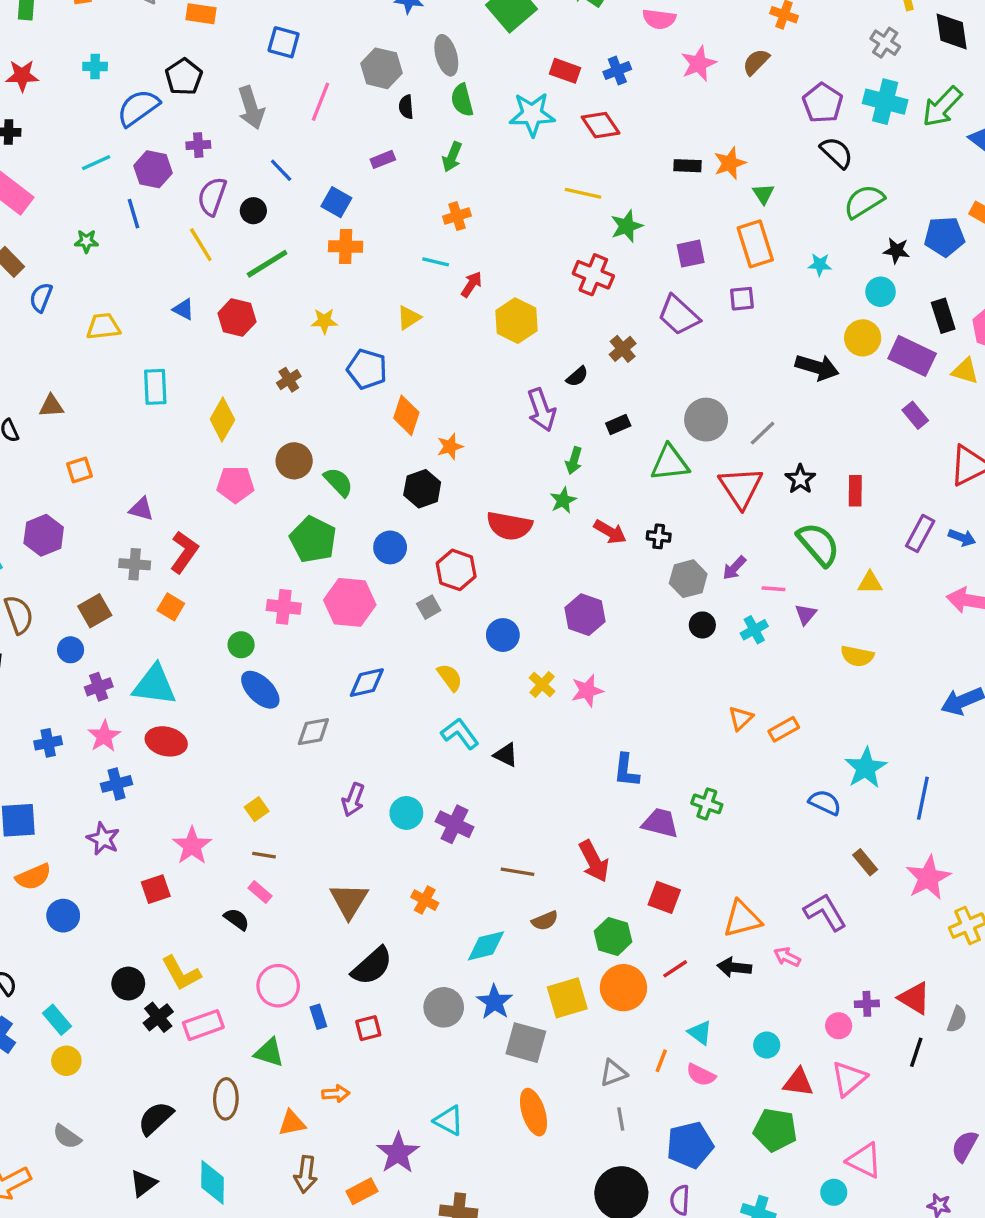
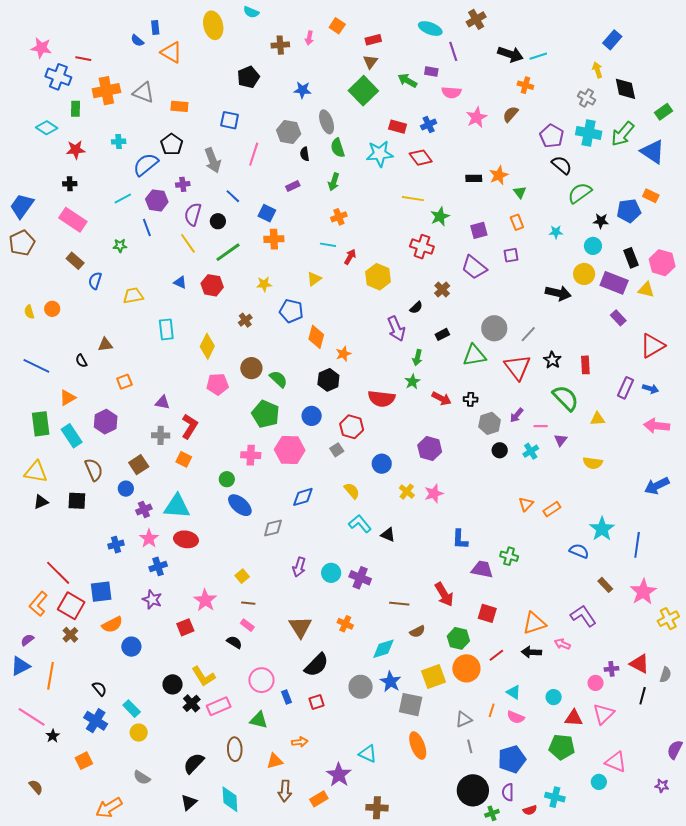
orange rectangle: (755, 244) -> (517, 222), size x0.6

